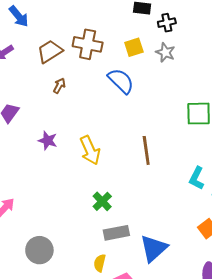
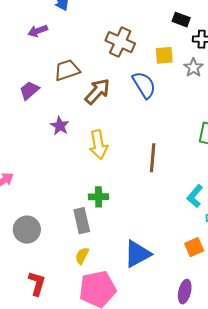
brown trapezoid: (50, 51) -> (67, 70), moved
brown arrow: (59, 86) -> (97, 91), moved, size x1.8
green cross: (102, 201) -> (99, 197), turned 30
gray rectangle: (116, 233) -> (82, 221), moved, turned 75

